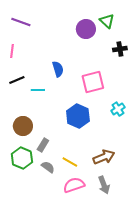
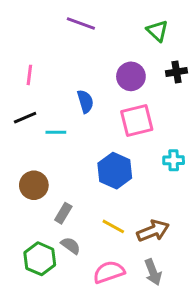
purple line: (21, 22) -> (81, 23), moved
purple circle: (86, 29) -> (131, 76), moved
pink line: (12, 51) -> (29, 75), moved
cyan cross: (118, 109) -> (174, 160), turned 32
green hexagon: (22, 158) -> (40, 259), moved
yellow line: (70, 162) -> (113, 226), moved

